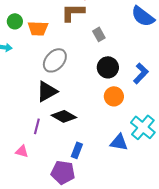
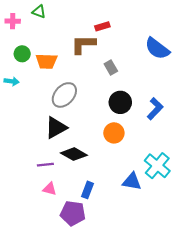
orange circle: (114, 96) -> (114, 133), moved
purple line: (37, 126) -> (45, 165), turned 70
pink triangle: (22, 151) -> (50, 189), moved

